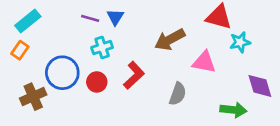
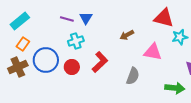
brown arrow: (170, 40) -> (127, 35), size x0.6
orange rectangle: (20, 50) -> (23, 44), moved
brown cross: (33, 97) -> (18, 67), moved

